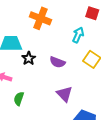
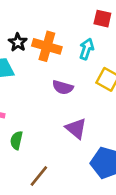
orange cross: (40, 18) -> (47, 46), moved
black star: (29, 58) -> (18, 42), moved

